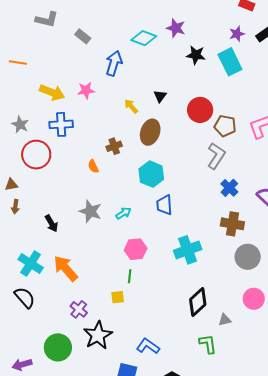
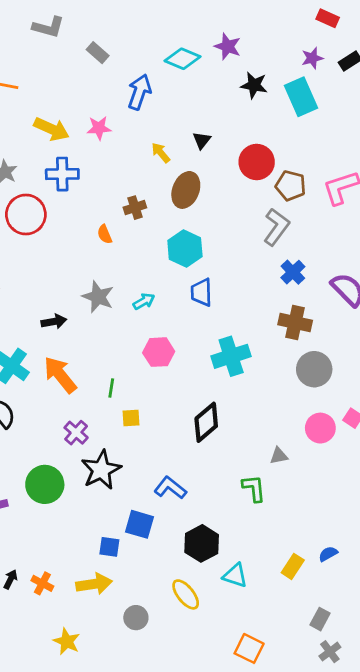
black arrow: (51, 223) -> (54, 322), moved, turned -72
green line: (130, 276) -> (111, 388), moved
black diamond: (198, 302) -> (206, 422), moved

